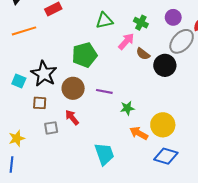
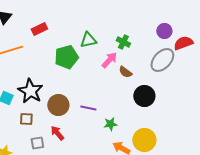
purple circle: (173, 17) -> (164, 31), moved
green pentagon: (85, 55) -> (66, 57), moved
black circle: (165, 65) -> (144, 96), moved

